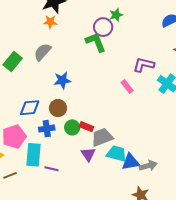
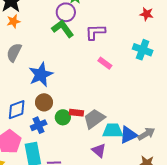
purple L-shape: (144, 65) -> (95, 32), moved
blue star: (62, 80) -> (41, 75), size x1.4
purple triangle: (88, 154) -> (99, 150), moved

